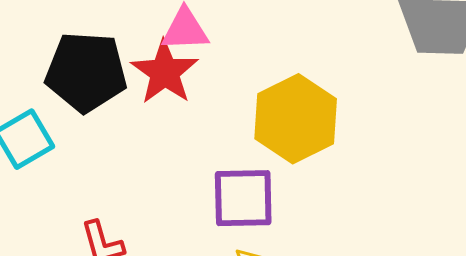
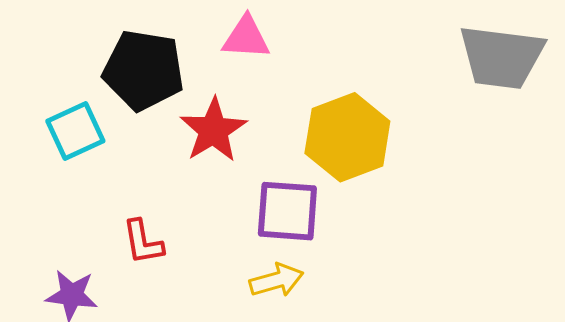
red star: (165, 72) -> (213, 130), moved

